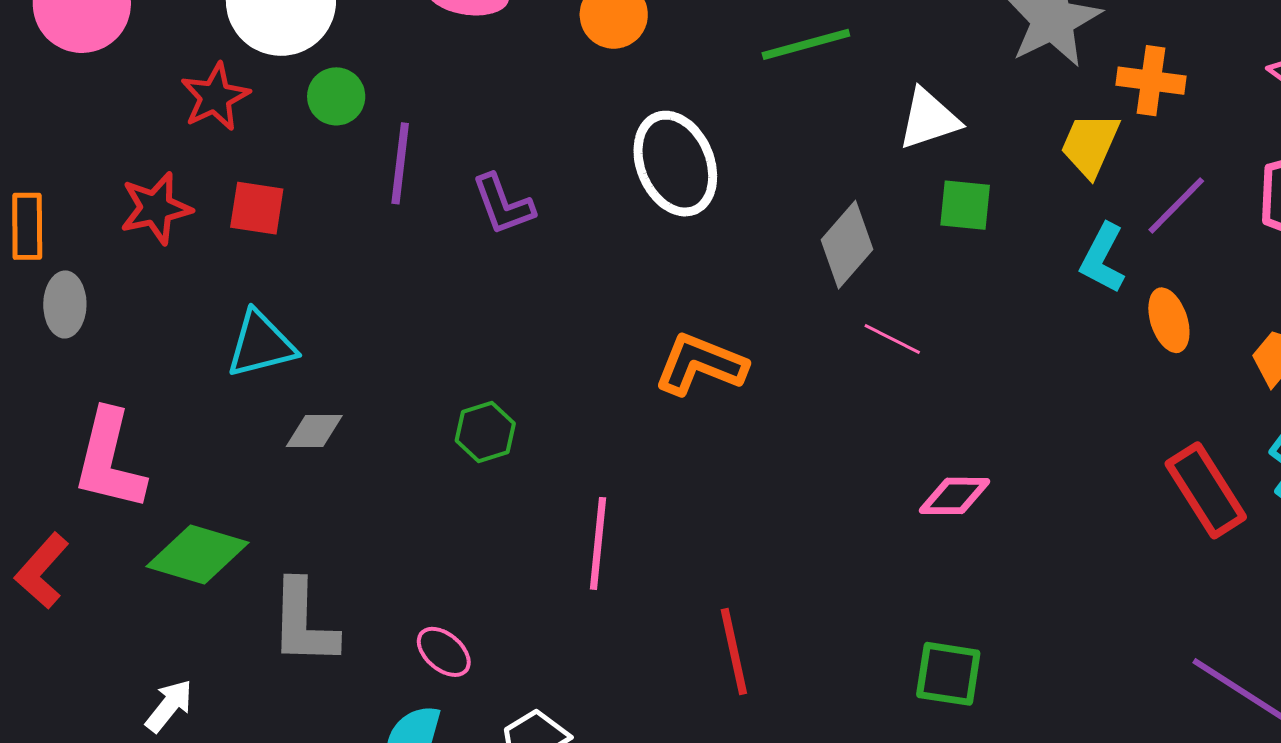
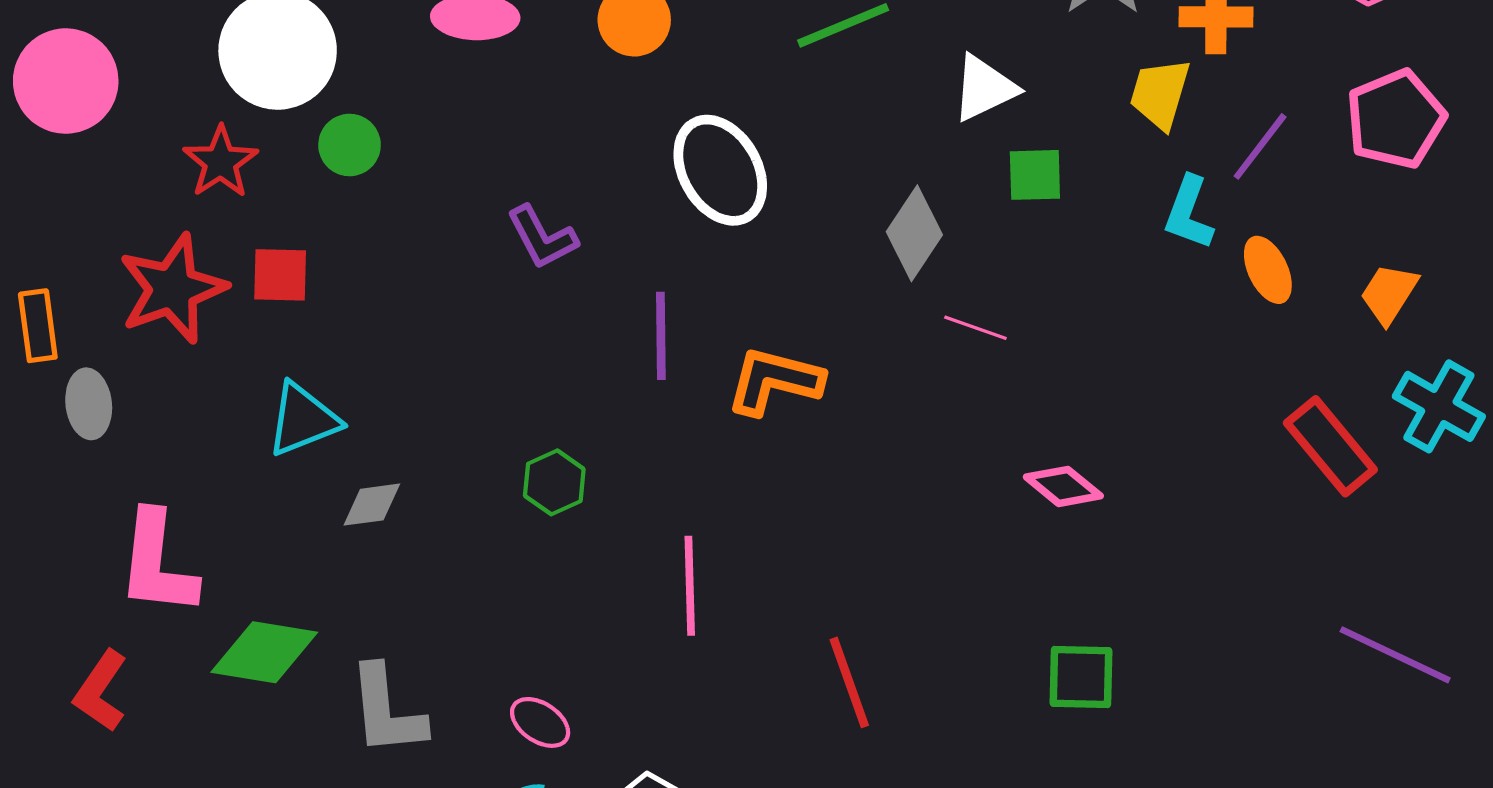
purple line: (400, 163) -> (661, 336), moved
red star: (156, 208) -> (172, 289), size x1.4
pink diamond: (955, 496) -> (1063, 486), turned 46

